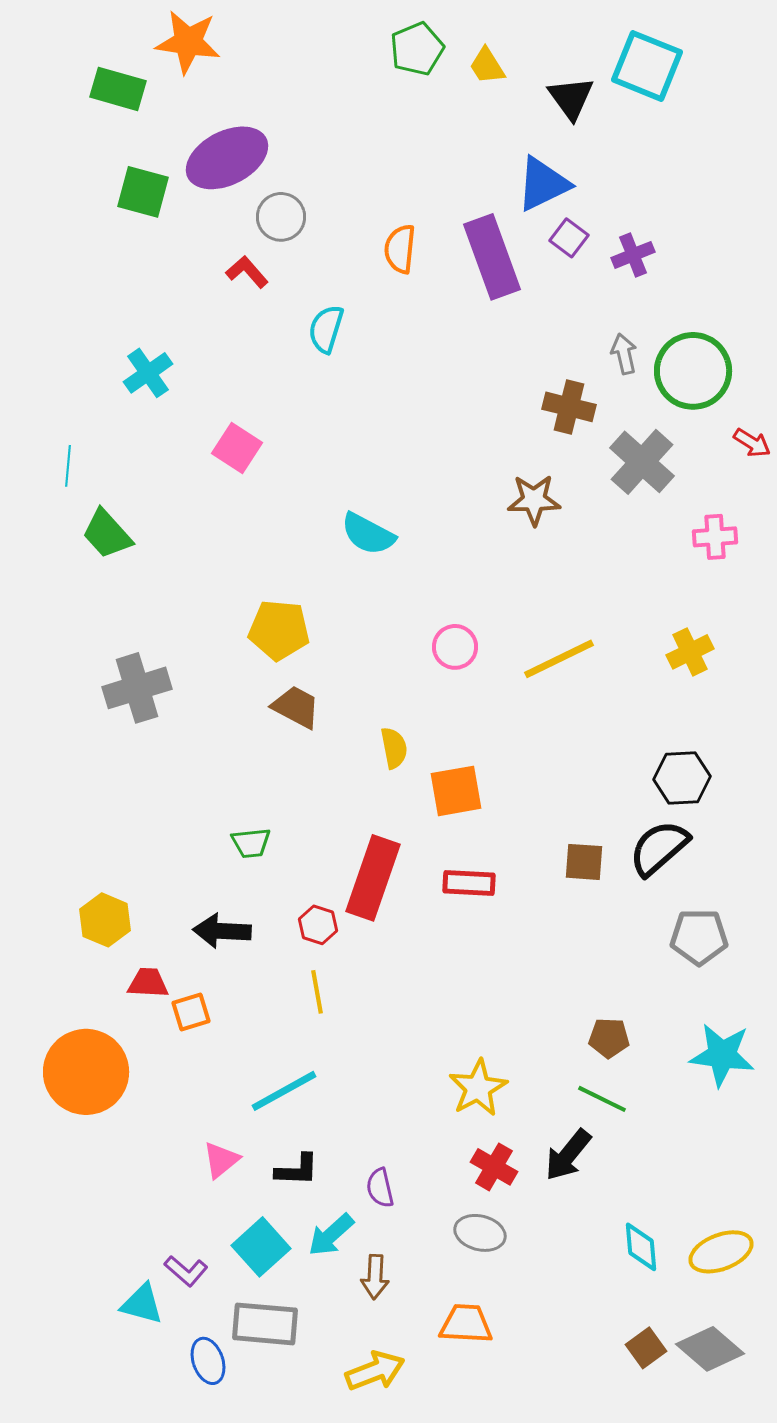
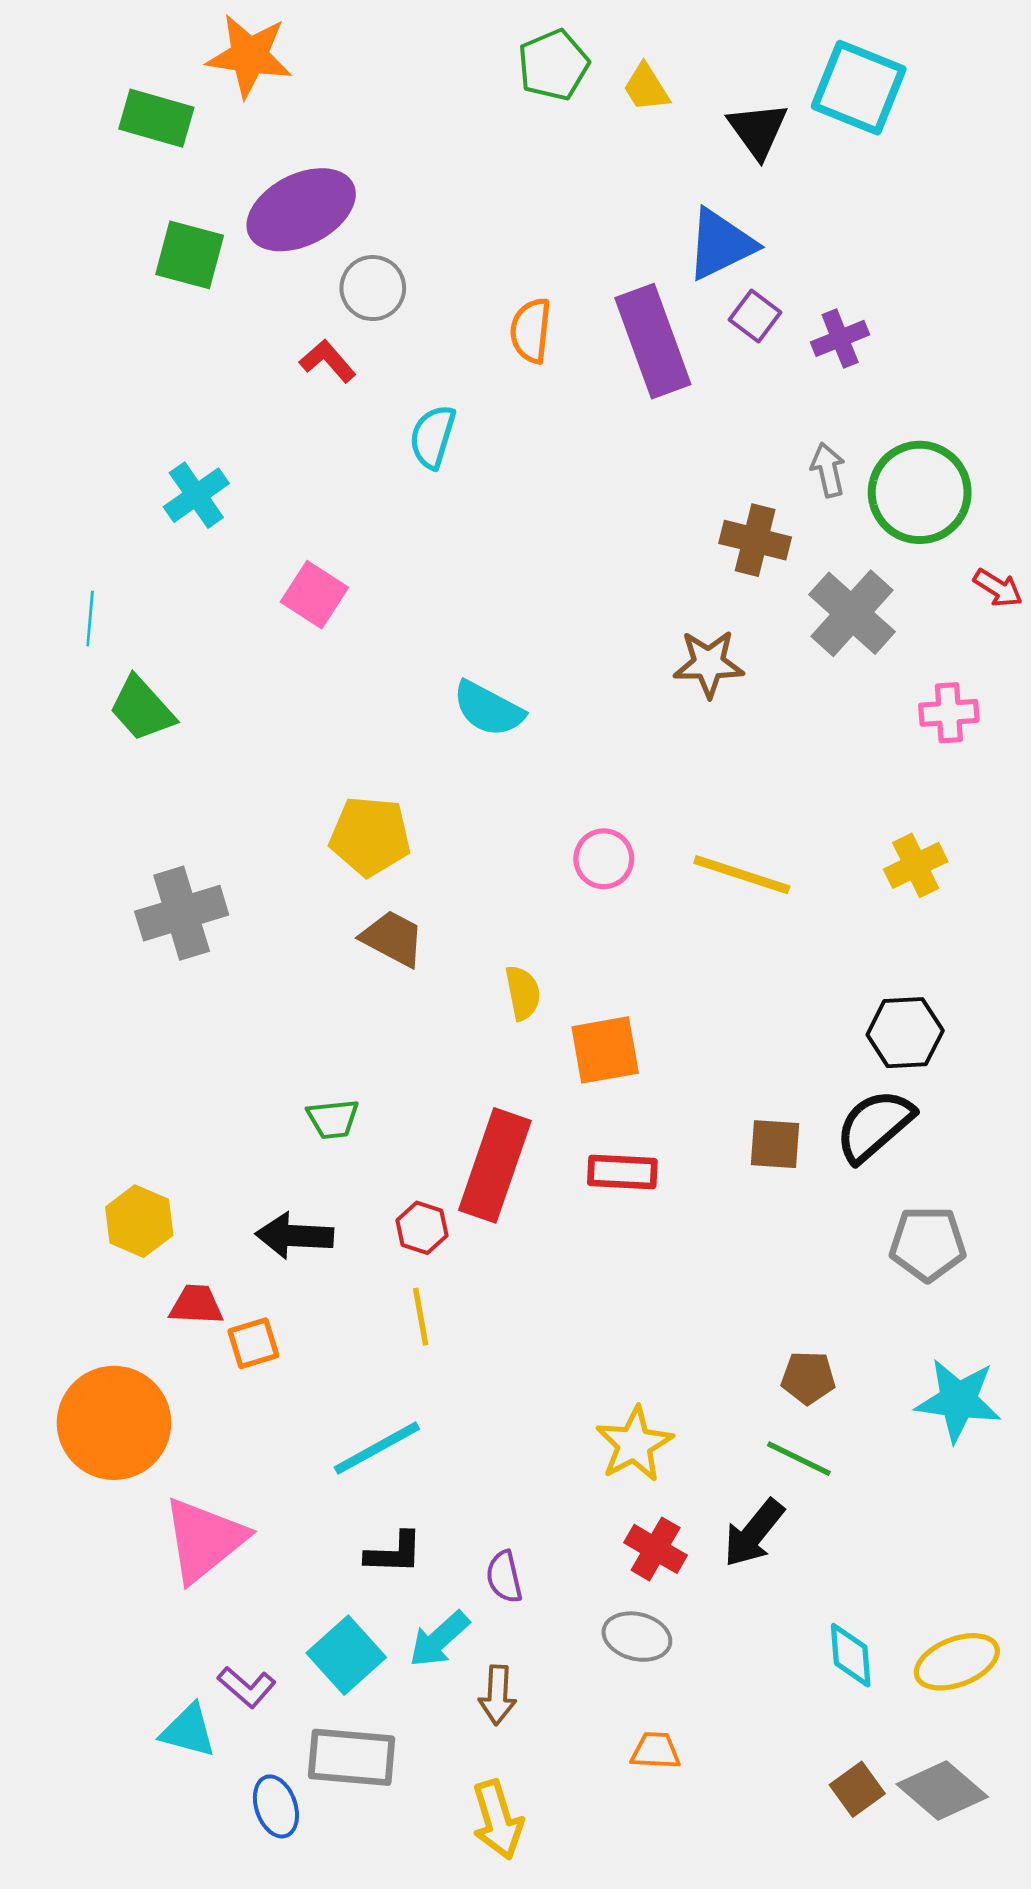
yellow line: (559, 659) -> (742, 875), turned 44
pink triangle: (221, 1160) -> (204, 1540), moved, size x1.8
orange trapezoid: (466, 1324) -> (656, 1751), moved, size x0.7
yellow arrow: (375, 1371) -> (498, 1820), turned 94

